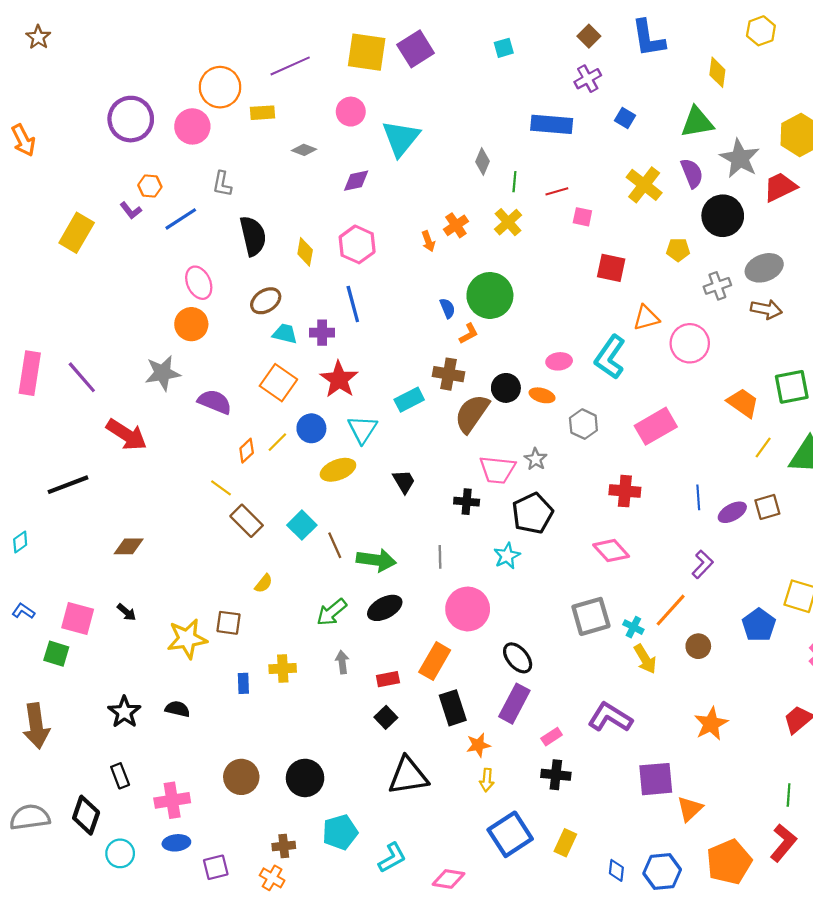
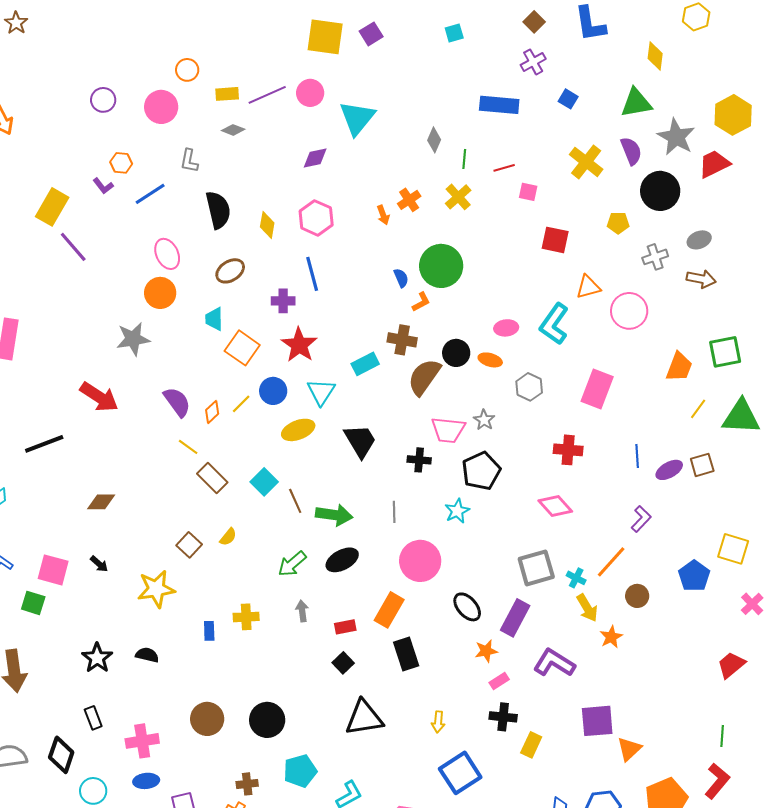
purple square: (416, 49) -> (371, 34), size x0.7
purple line: (290, 66) -> (267, 95), moved
orange circle: (220, 87) -> (187, 70), size x0.6
purple circle: (131, 119) -> (103, 100), size x0.6
gray diamond: (304, 150) -> (233, 130), moved
gray ellipse: (764, 268) -> (699, 240), size x0.7
cyan trapezoid: (285, 334) -> (214, 319), moved, turned -105
purple line: (82, 377) -> (73, 247), moved
purple semicircle: (215, 402) -> (177, 402), moved, turned 32
orange trapezoid: (743, 403) -> (679, 367), turned 76
pink rectangle: (656, 426) -> (597, 389), turned -39
black trapezoid: (404, 481) -> (360, 441), size x1.5
brown square: (229, 623) -> (189, 545), moved, turned 35
purple rectangle: (514, 704) -> (515, 618), moved
orange star: (711, 724) -> (611, 637), moved, size x0.7
orange star: (478, 745) -> (486, 651), moved
yellow rectangle: (565, 843) -> (531, 745), moved

